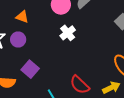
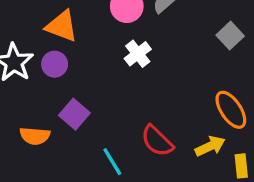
orange triangle: (22, 17) -> (62, 26), size x1.5

